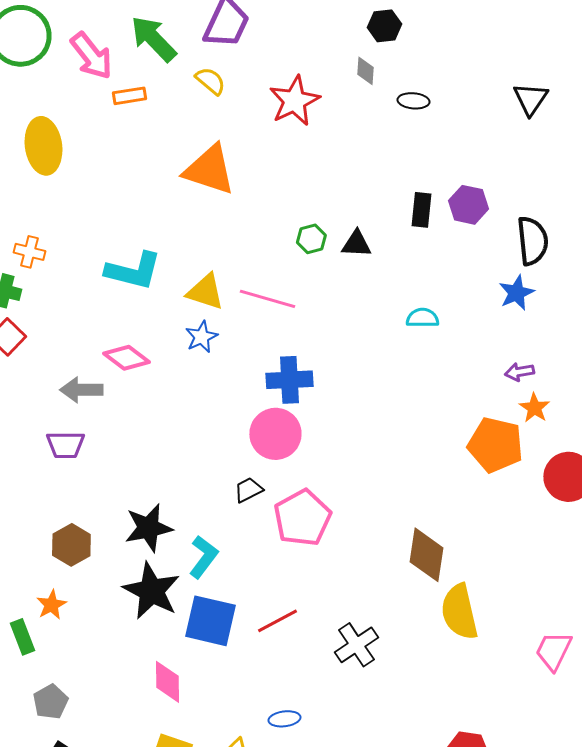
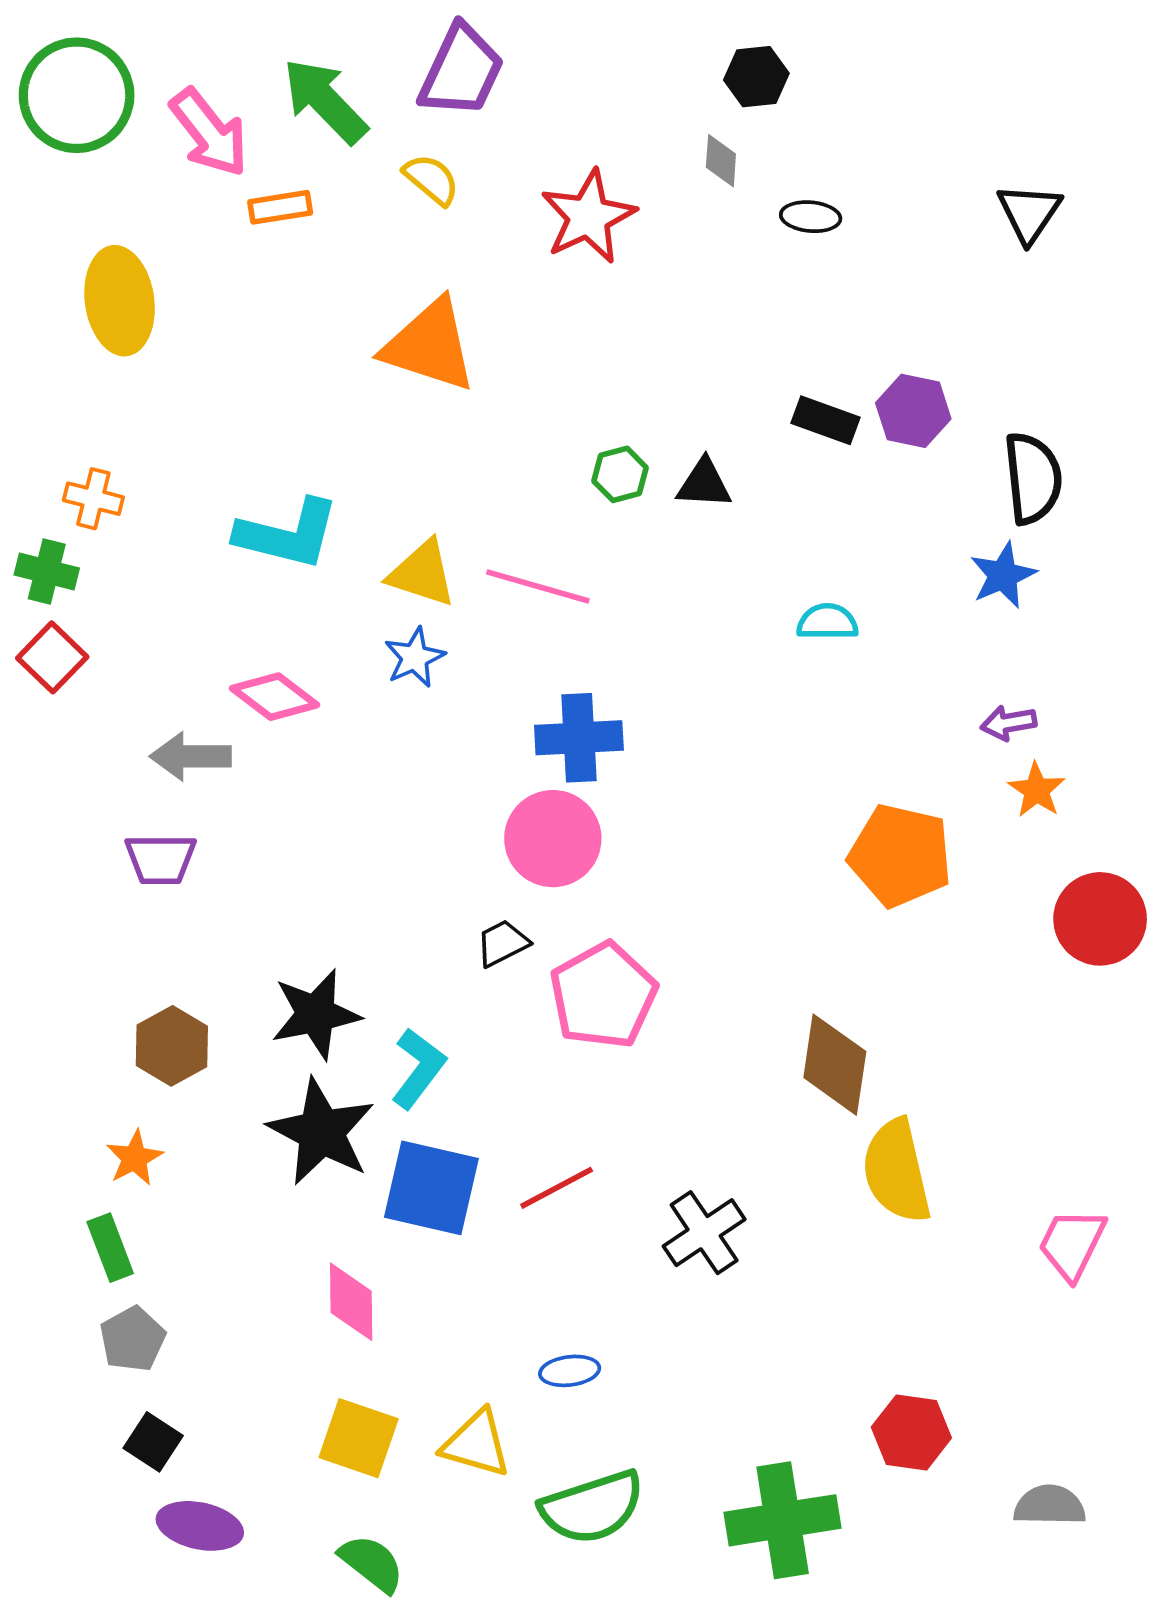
black rectangle: (421, 210) -> (826, 420), turned -76
orange pentagon: (495, 445) -> (900, 855), moved
green rectangle: (22, 637) -> (110, 1248), moved

